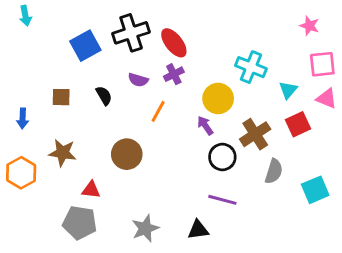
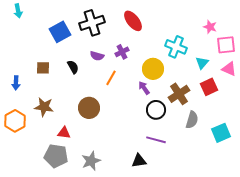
pink star: (309, 26) -> (210, 27), moved
red ellipse: (174, 43) -> (133, 21), moved
gray star: (145, 228) -> (91, 161), moved

